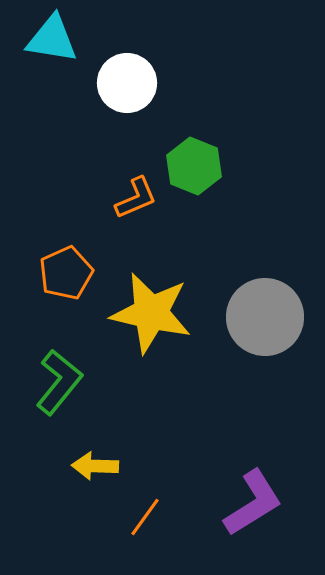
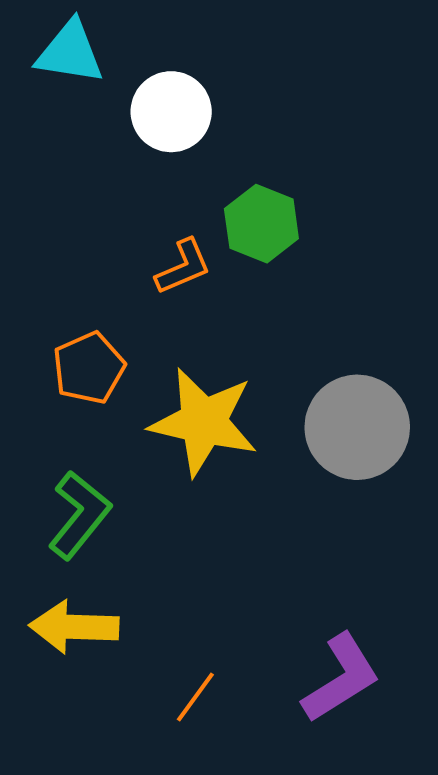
yellow arrow: (95, 466) -> (74, 627), moved, size x1.4

